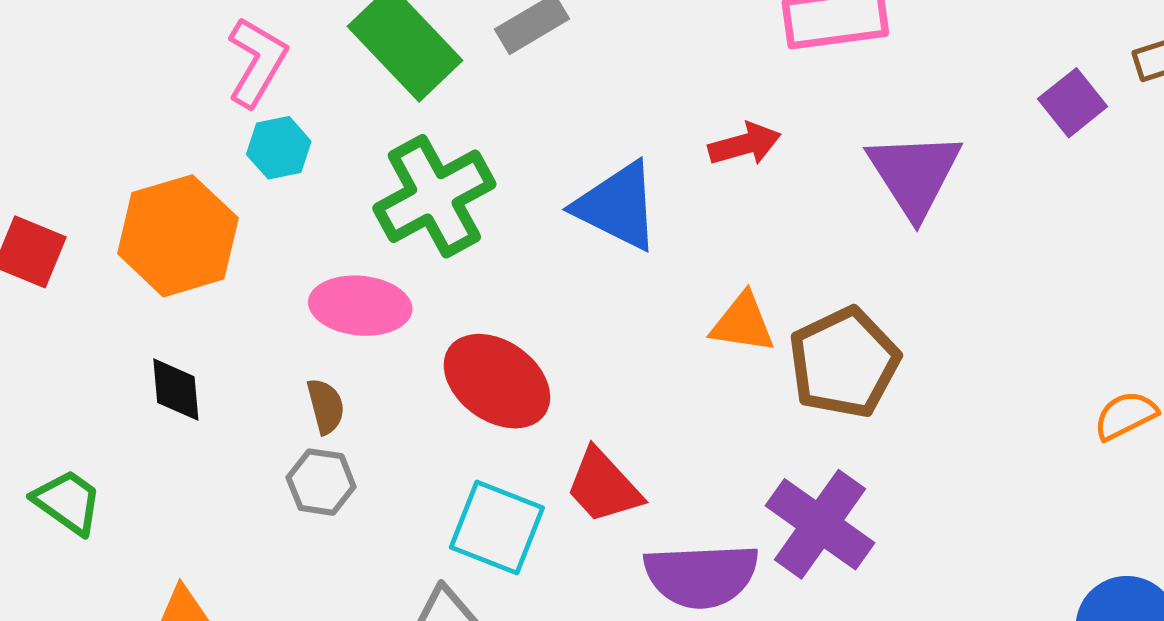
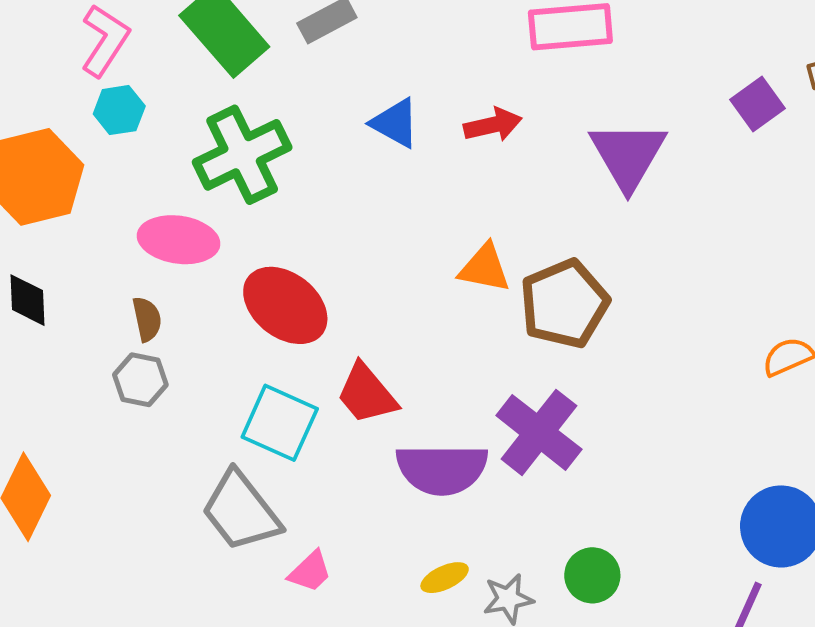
blue triangle: (617, 206) -> (395, 123), moved, size x0.7

